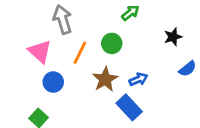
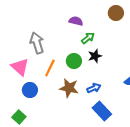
black star: (173, 37) -> (95, 56), moved
brown star: (105, 79) -> (69, 88), turned -30
blue rectangle: (129, 107) -> (102, 111), moved

